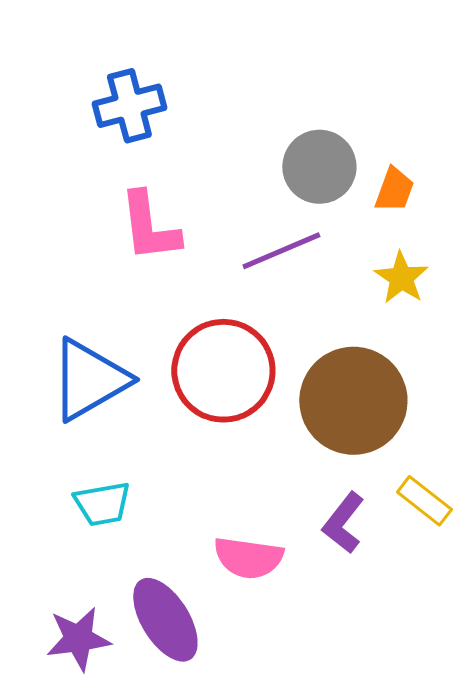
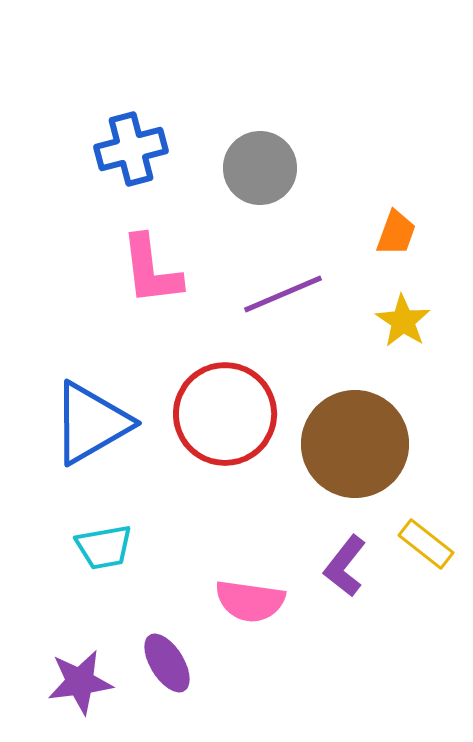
gray circle: (319, 167) -> (260, 168), moved
purple ellipse: (165, 620) -> (167, 663), size x0.7

